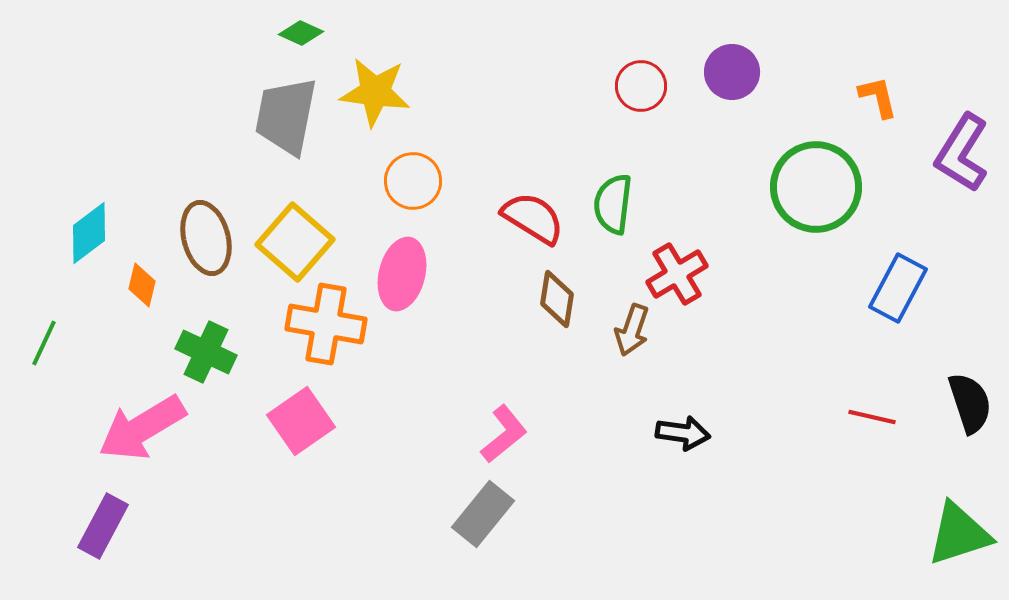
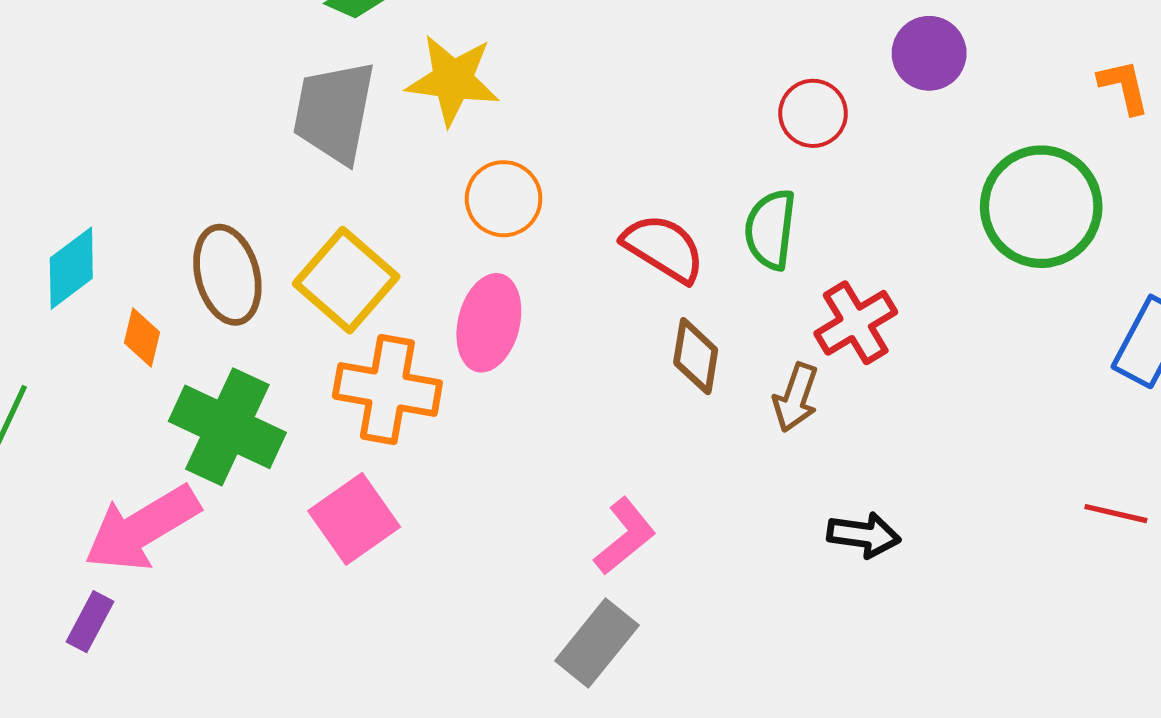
red circle: (641, 86) -> (813, 113), moved
green cross: (206, 352) -> (227, 427), size x1.4
purple rectangle: (103, 526) -> (90, 622), moved, size x0.7

